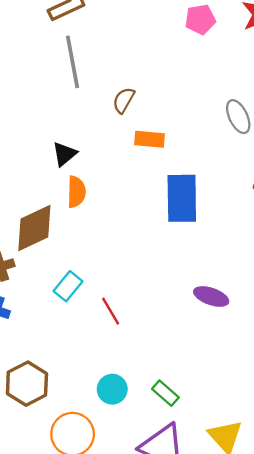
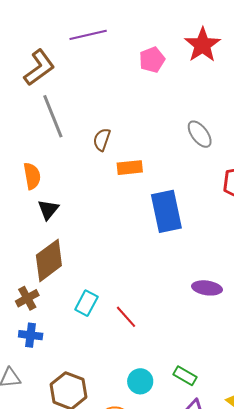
black triangle: (65, 154) -> (48, 209), moved
orange semicircle: (76, 192) -> (32, 176), moved

